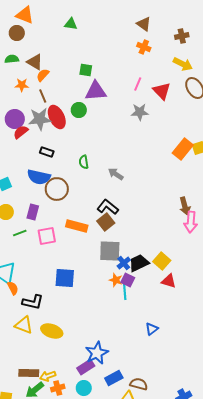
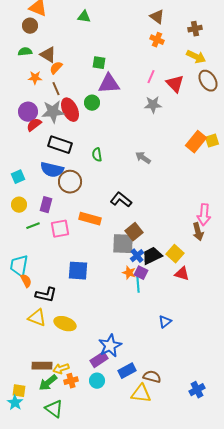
black rectangle: (47, 152) -> (60, 145), size x1.6
gray arrow: (116, 174) -> (143, 158), moved
brown arrow: (185, 206) -> (198, 232), moved
brown square: (106, 222) -> (134, 232), moved

